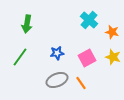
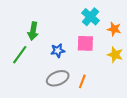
green arrow: (27, 24) -> (33, 31), moved
pink square: (87, 58) -> (85, 43), moved, turned 30
orange line: (81, 83) -> (82, 81), turned 56

